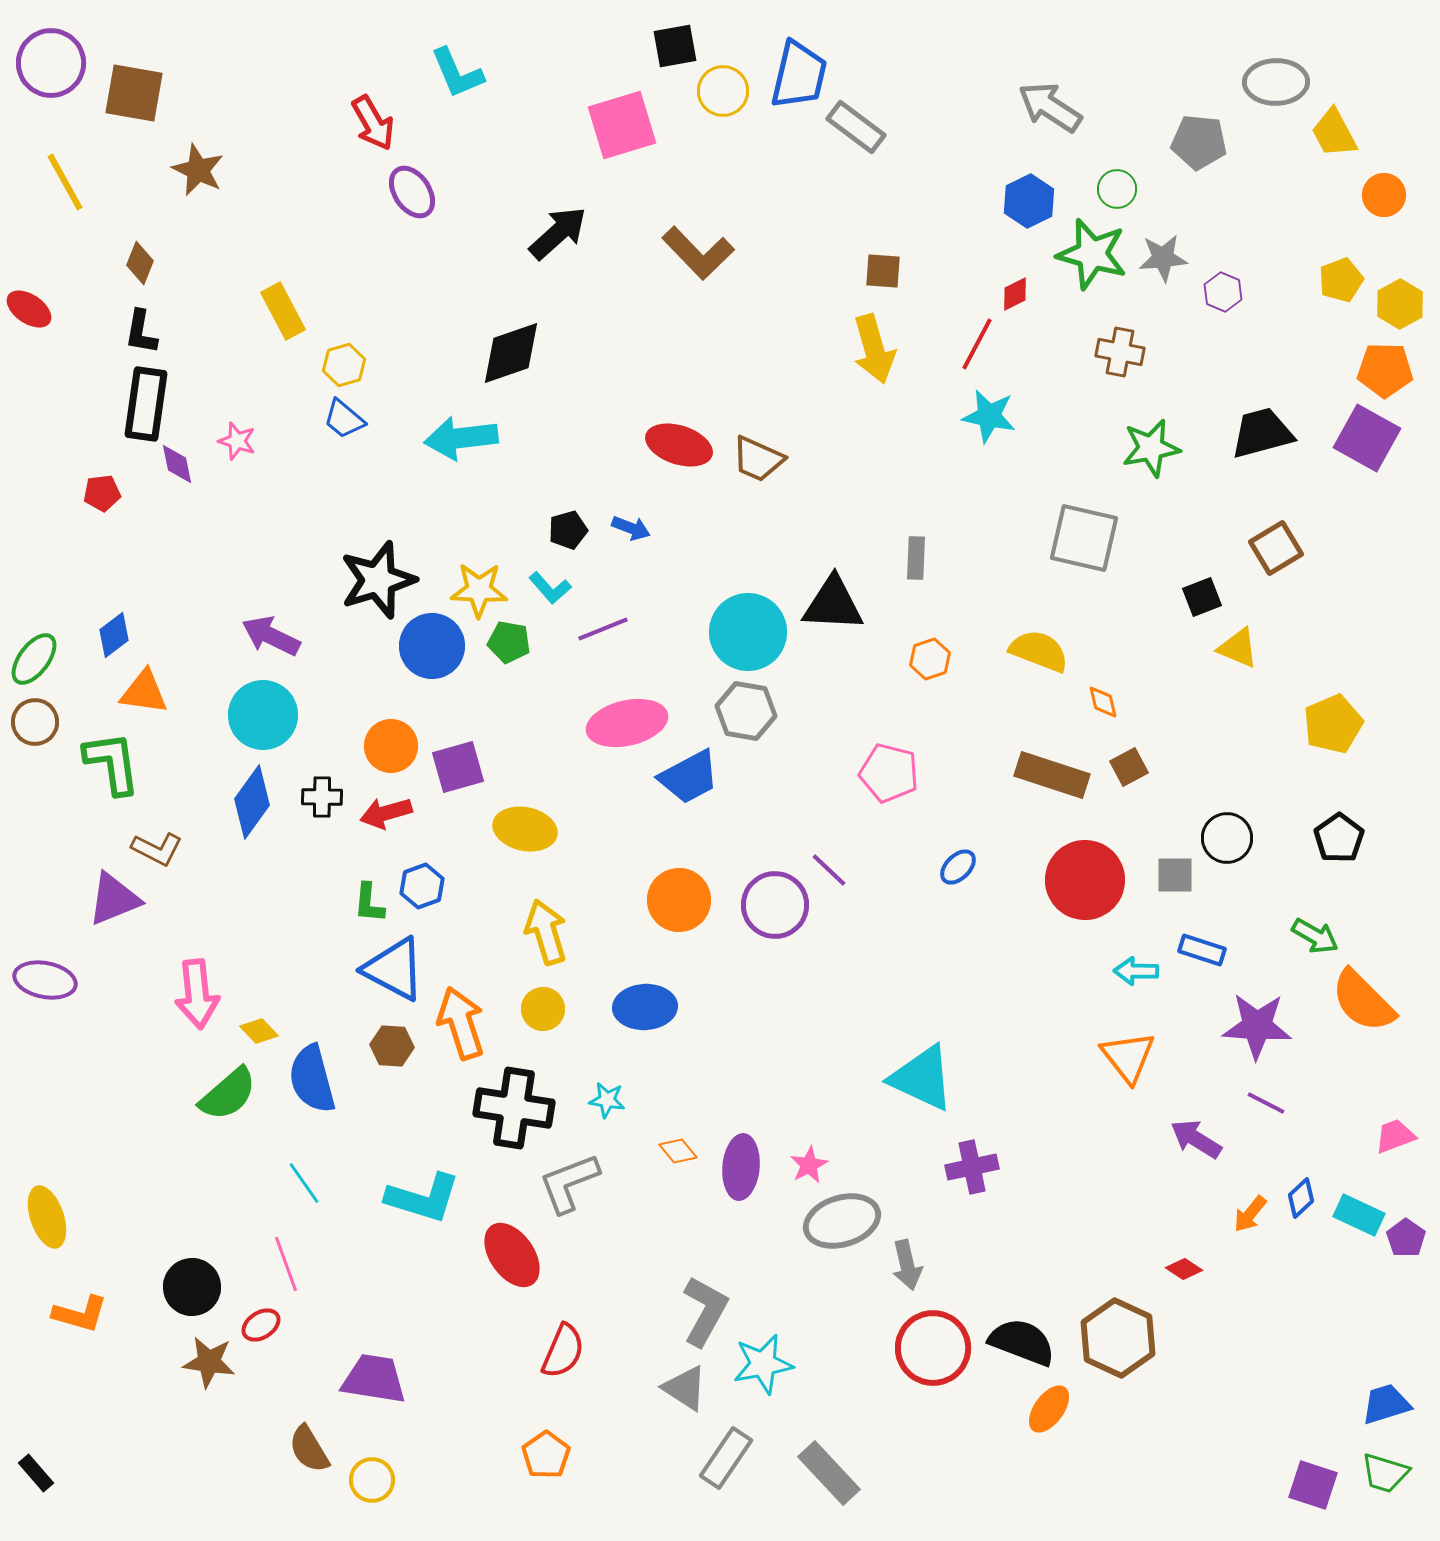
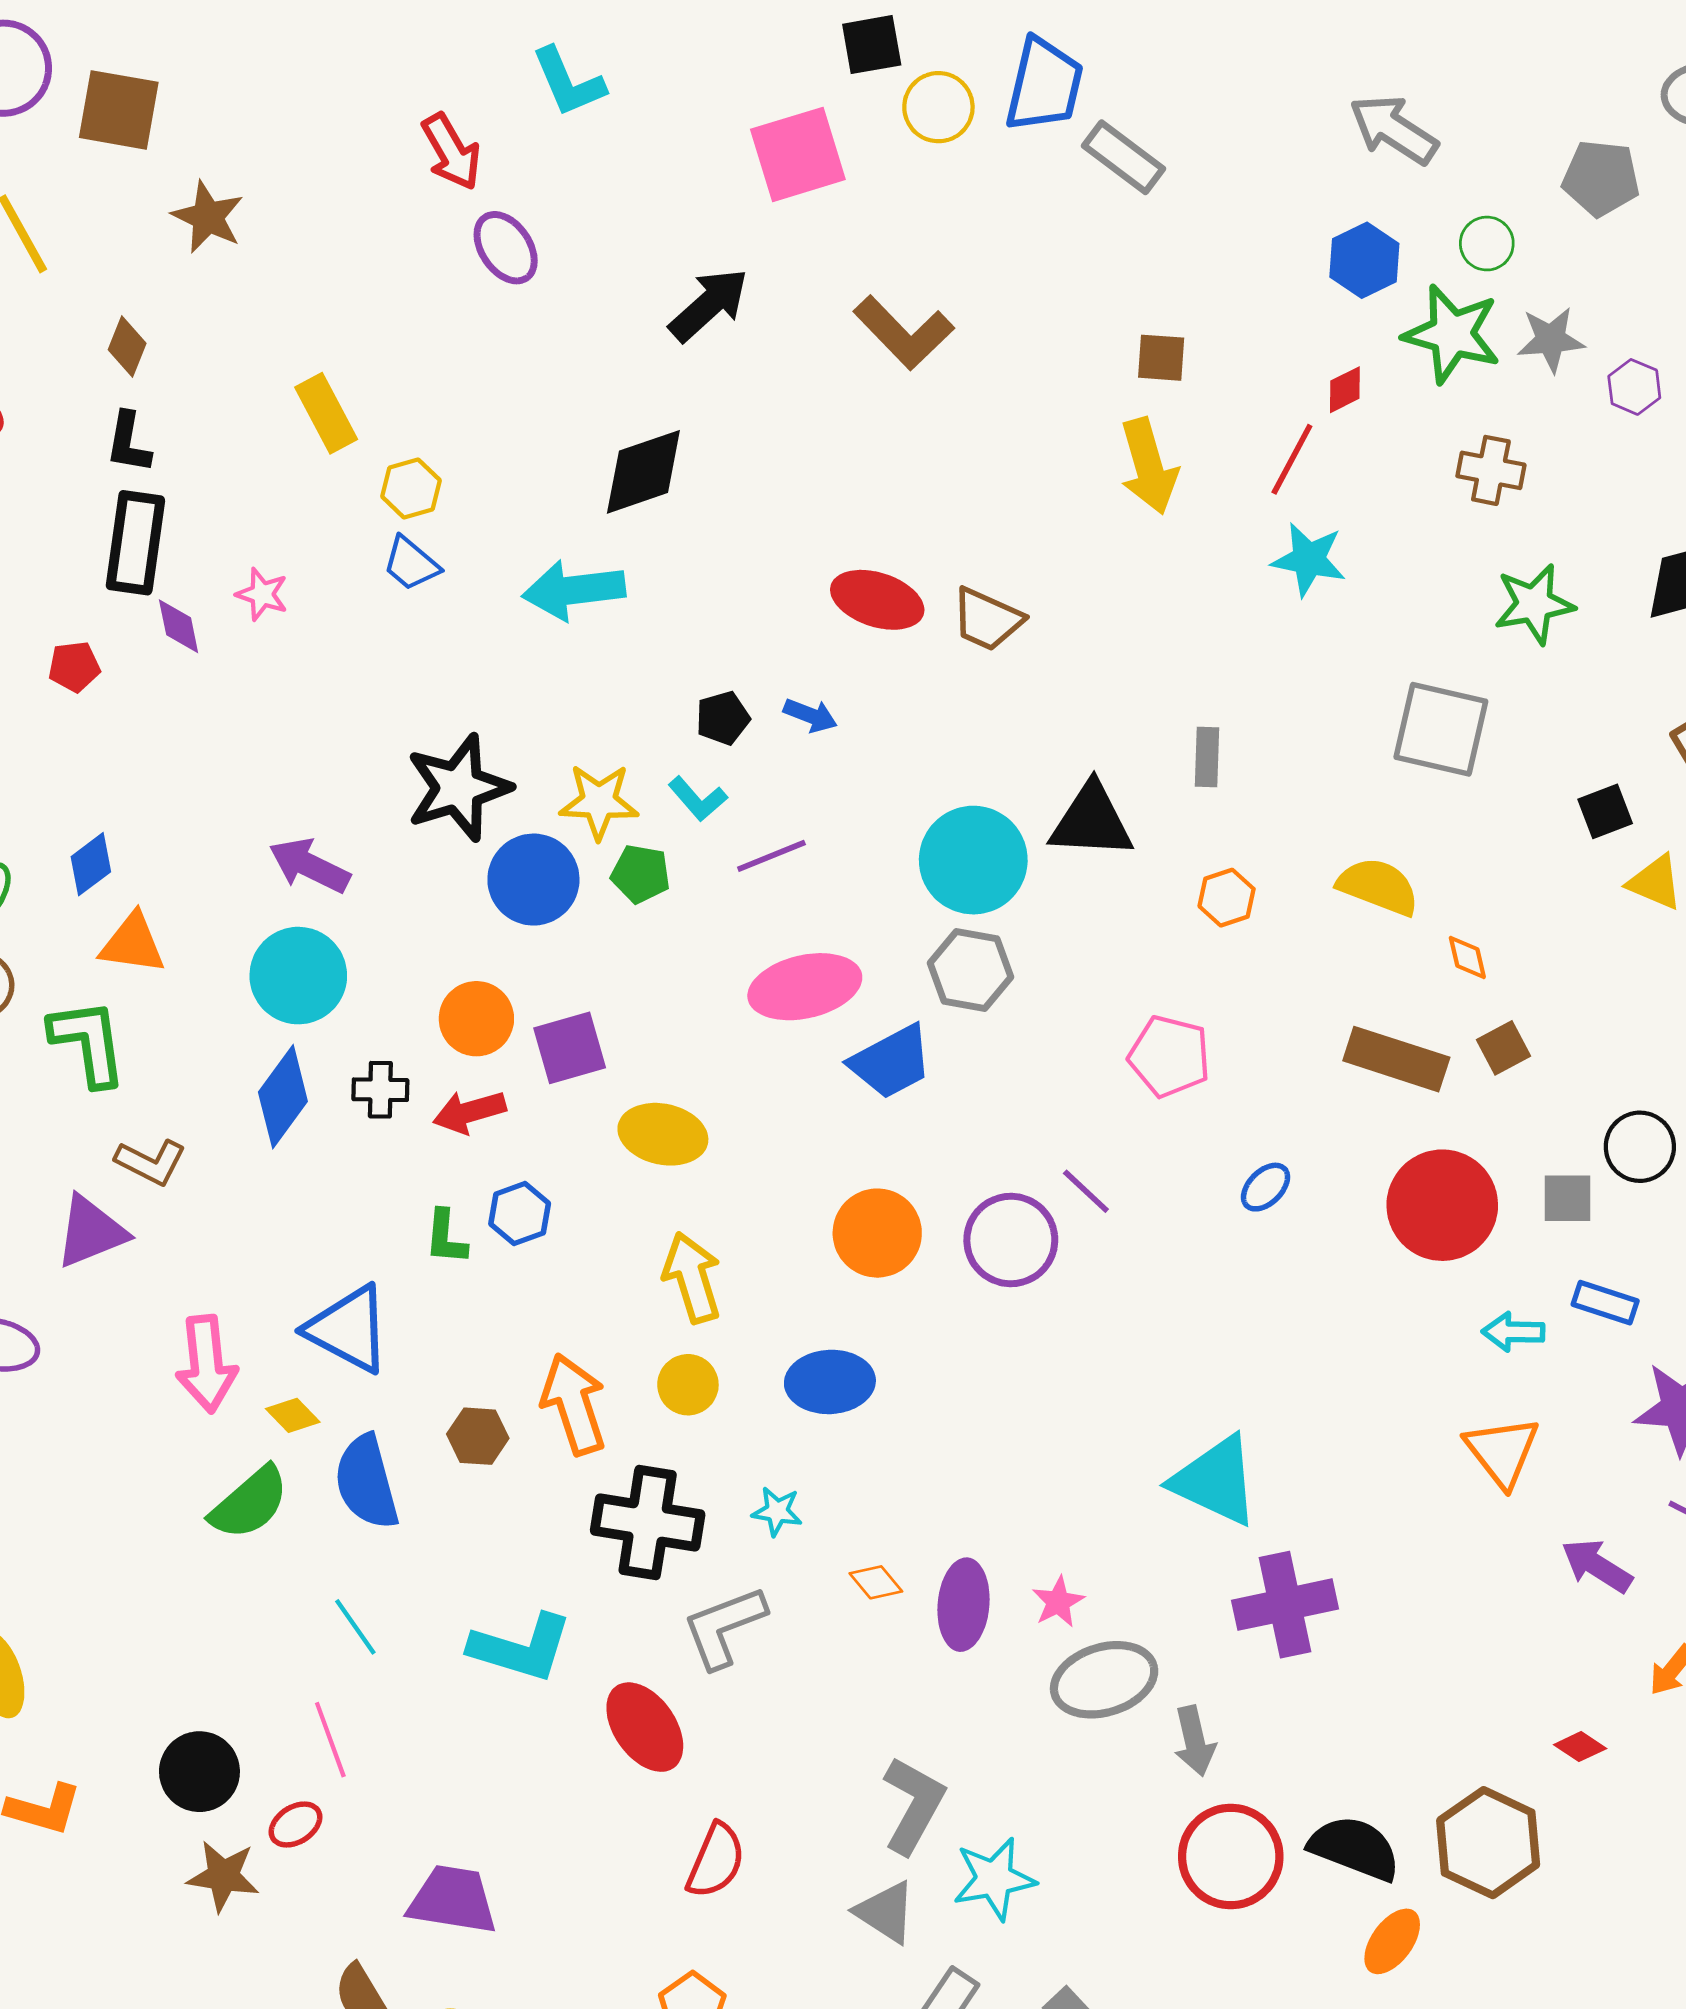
blue triangle: (394, 969) -> (348, 1329), moved
purple cross: (972, 1167) -> (1285, 1605), size x1.4

